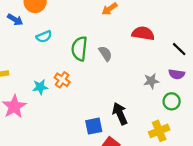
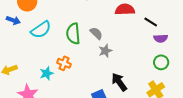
cyan semicircle: (44, 37) -> (41, 30), size x1.5
black line: (179, 49) -> (151, 22), moved
gray star: (151, 81) -> (105, 51), moved

